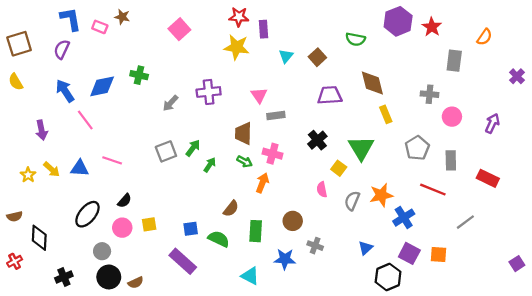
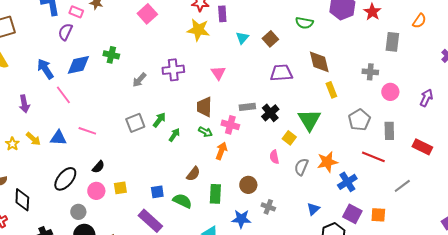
purple semicircle: (62, 49) -> (65, 32), moved
gray rectangle: (276, 116) -> (247, 107), moved

